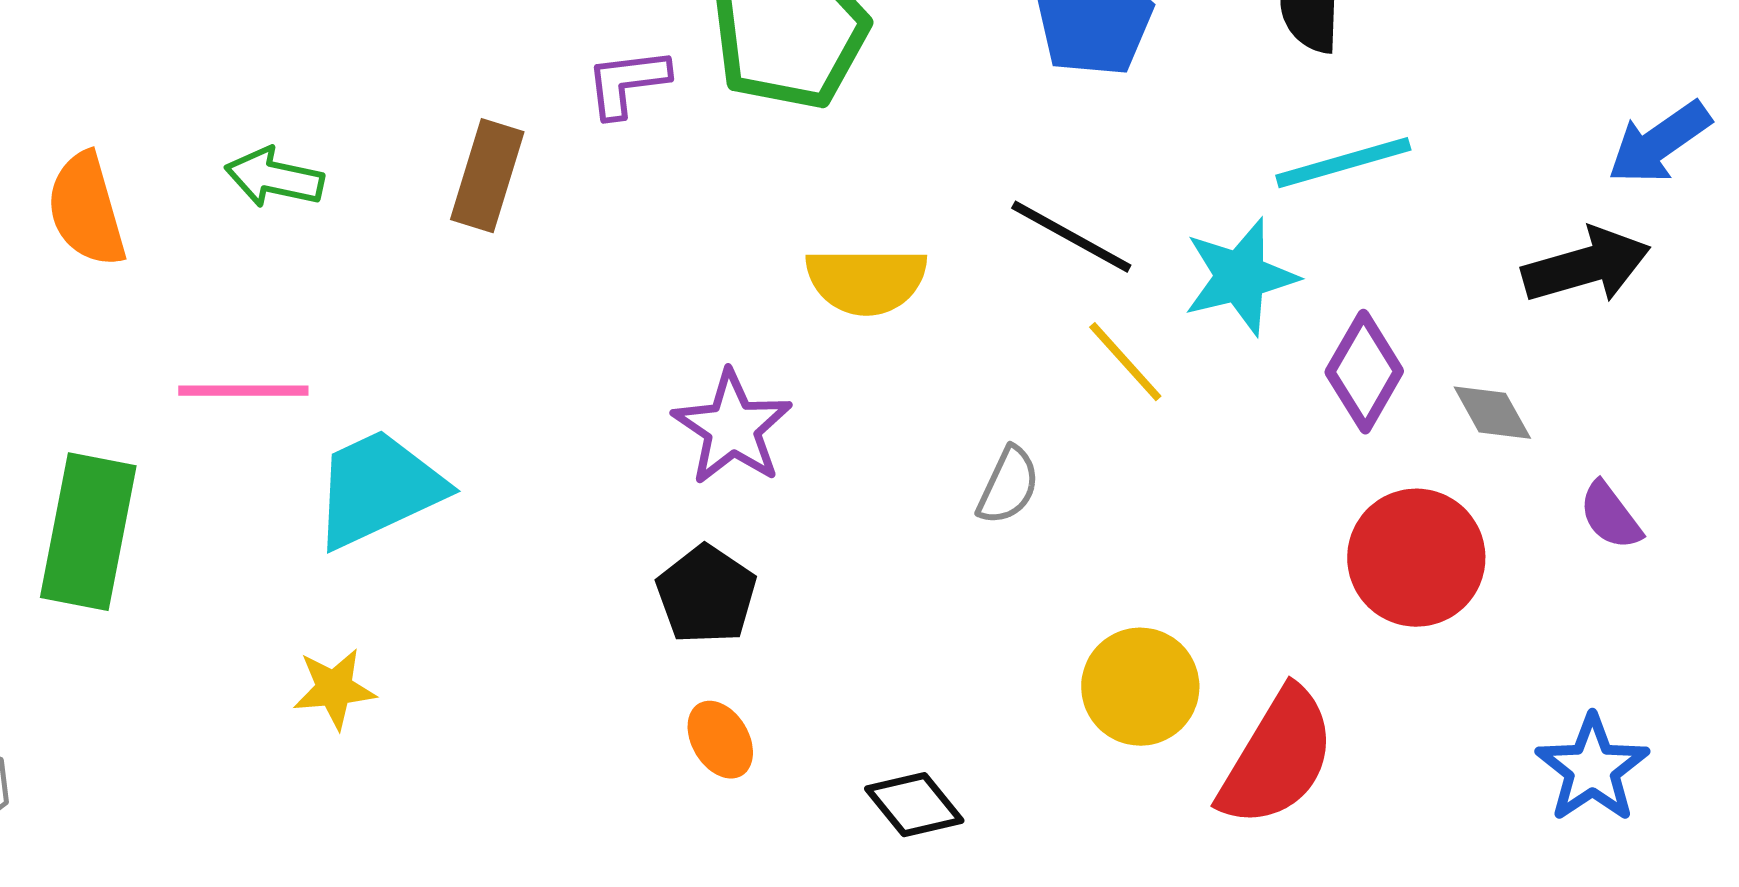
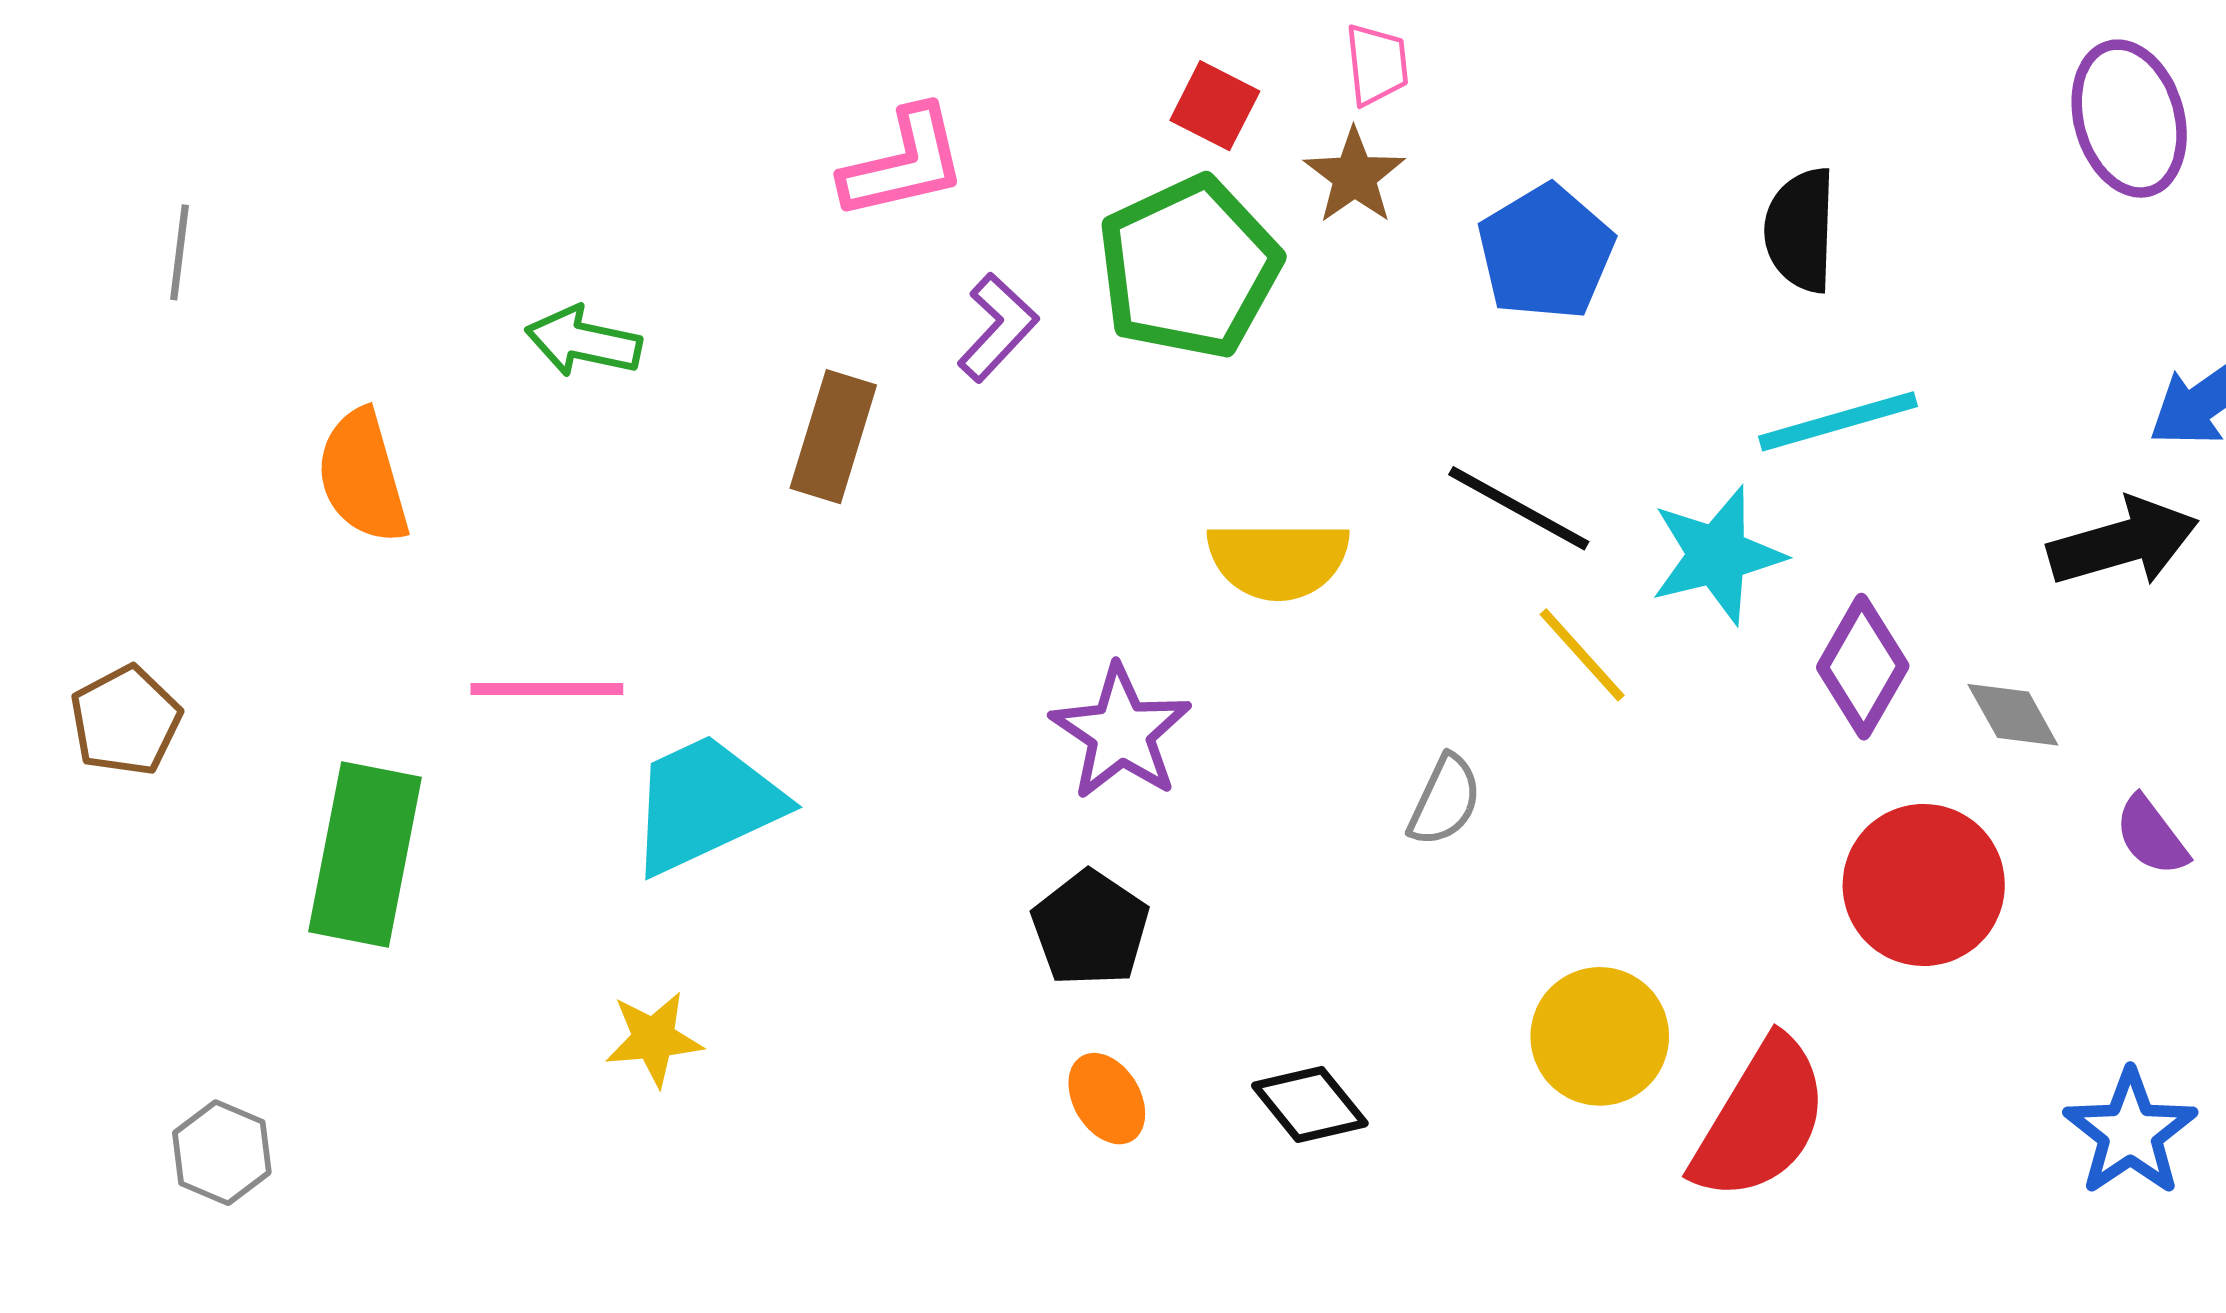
purple L-shape: (627, 83) -> (998, 327), turned 140
green arrow: (274, 178) -> (583, 342), moved
black diamond: (914, 805) -> (1310, 1104), moved

